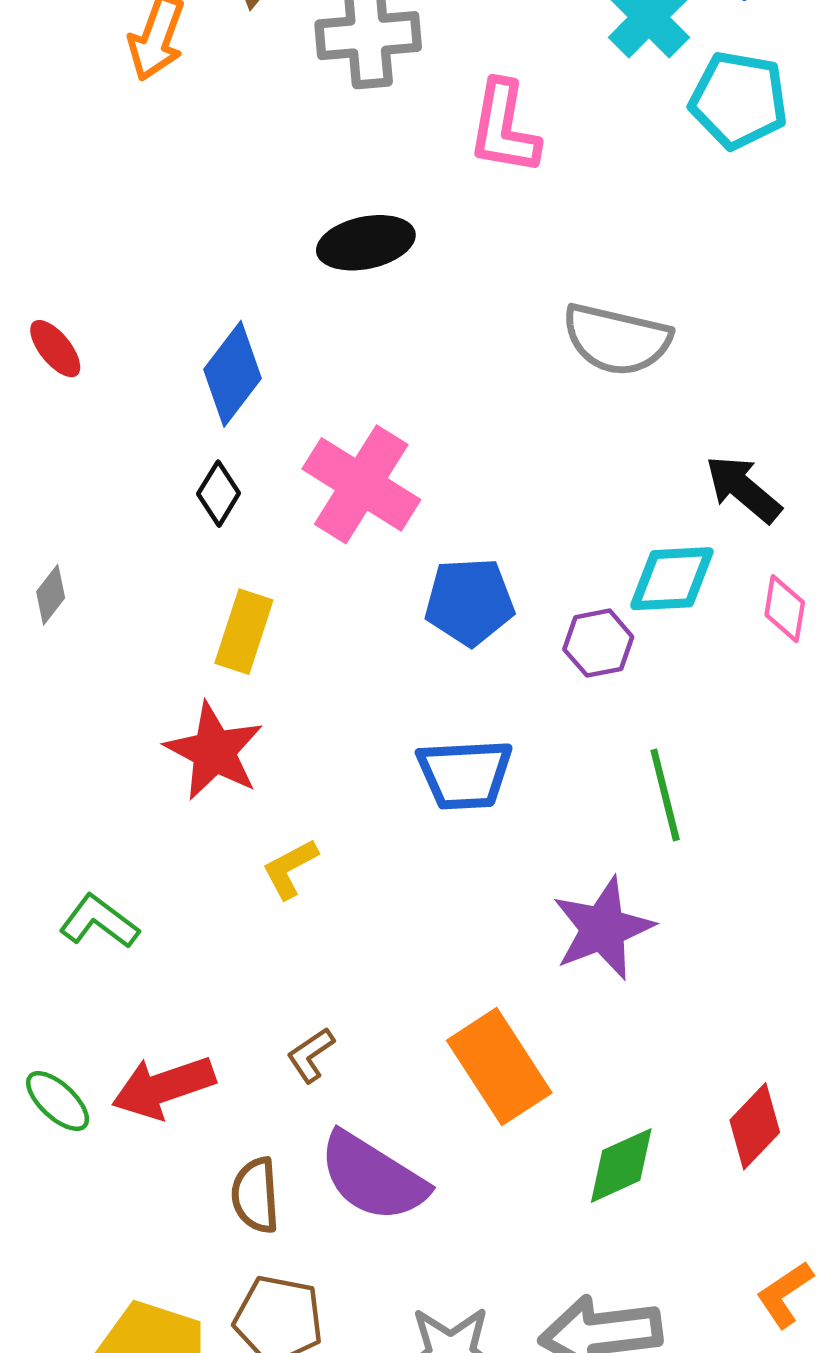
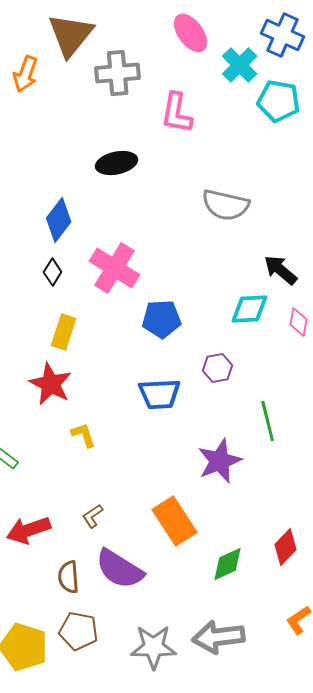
purple hexagon: (598, 643) -> (218, 368), moved
green line: (665, 795) -> (268, 421), moved
yellow L-shape: (290, 869) -> (84, 435), turned 100

